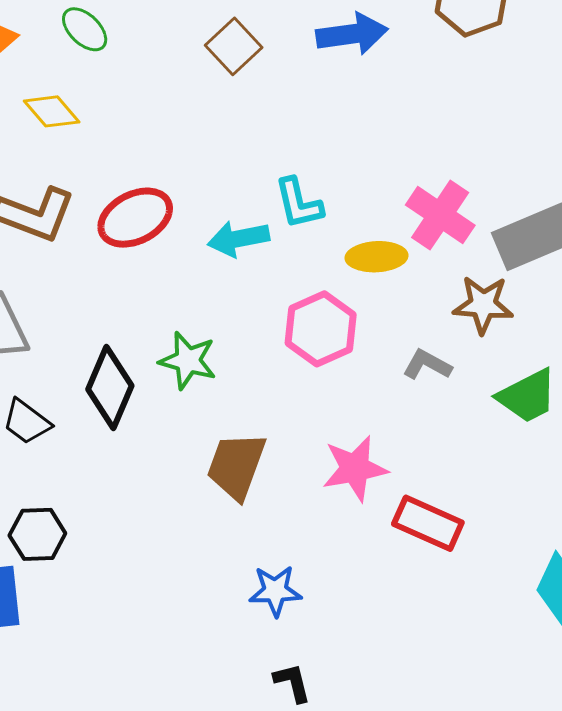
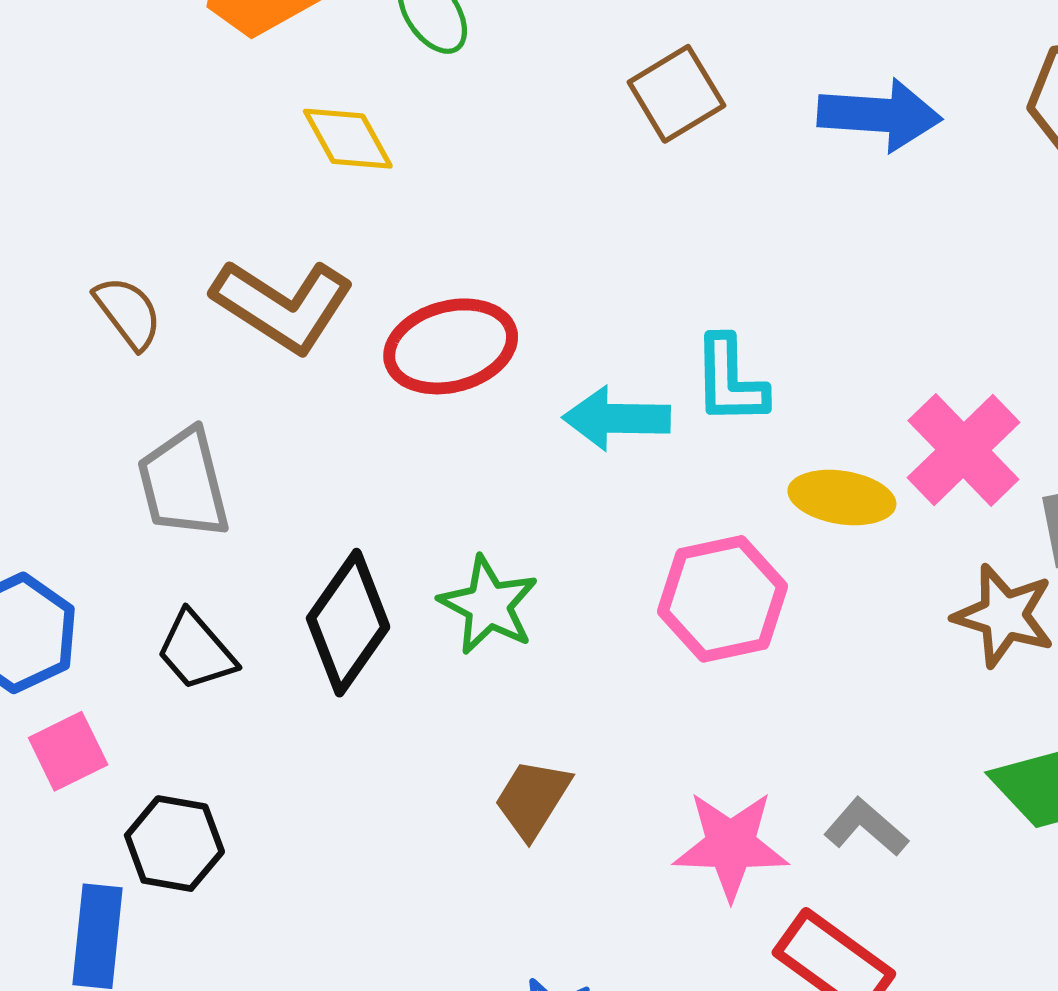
gray L-shape: (427, 365) -> (866, 827), moved
brown trapezoid: (236, 466) -> (532, 799), size x0.7

